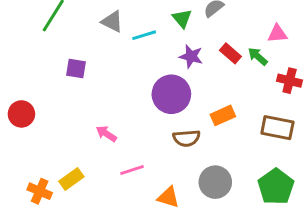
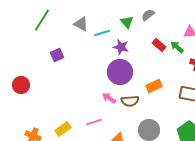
purple star: (191, 56) -> (121, 47), moved
purple square: (76, 69) -> (57, 55), turned -32
pink arrow: (106, 134) -> (109, 98), moved
yellow rectangle: (71, 179) -> (63, 129), moved

